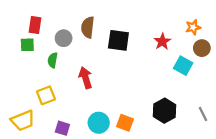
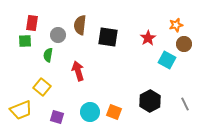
yellow square: (46, 95) -> (42, 87), turned -30

